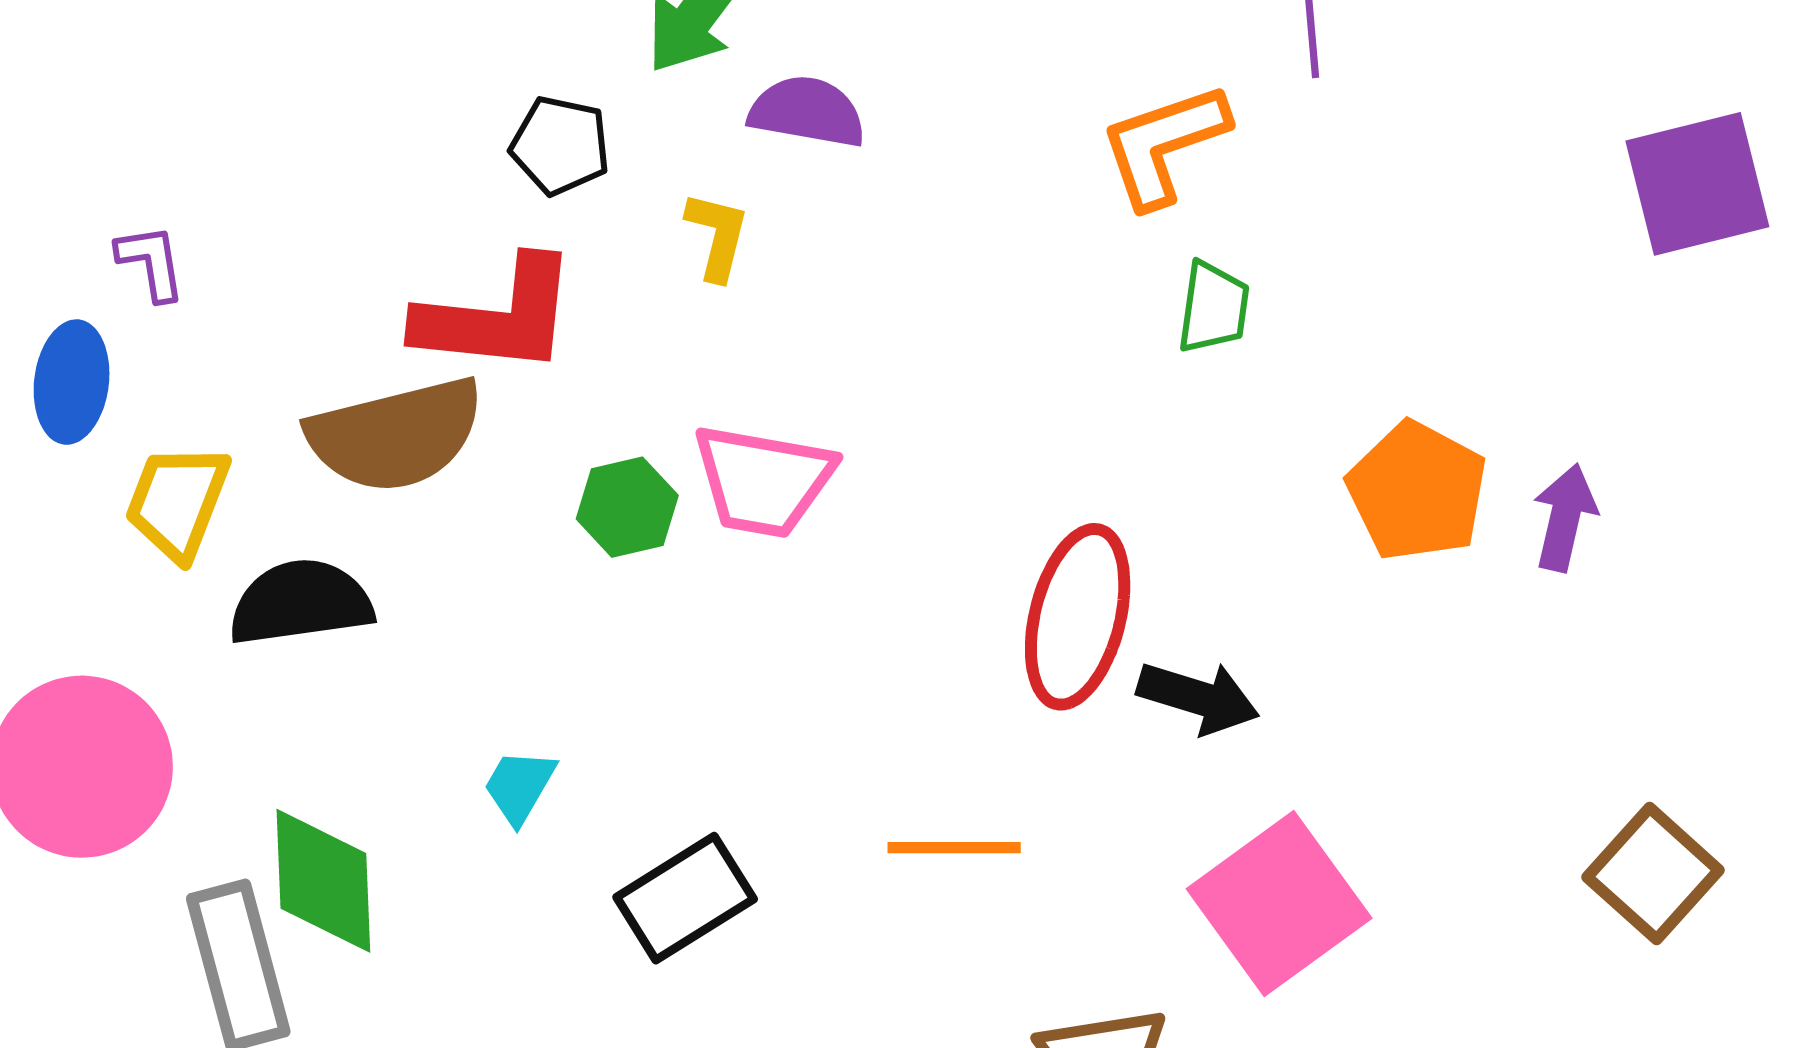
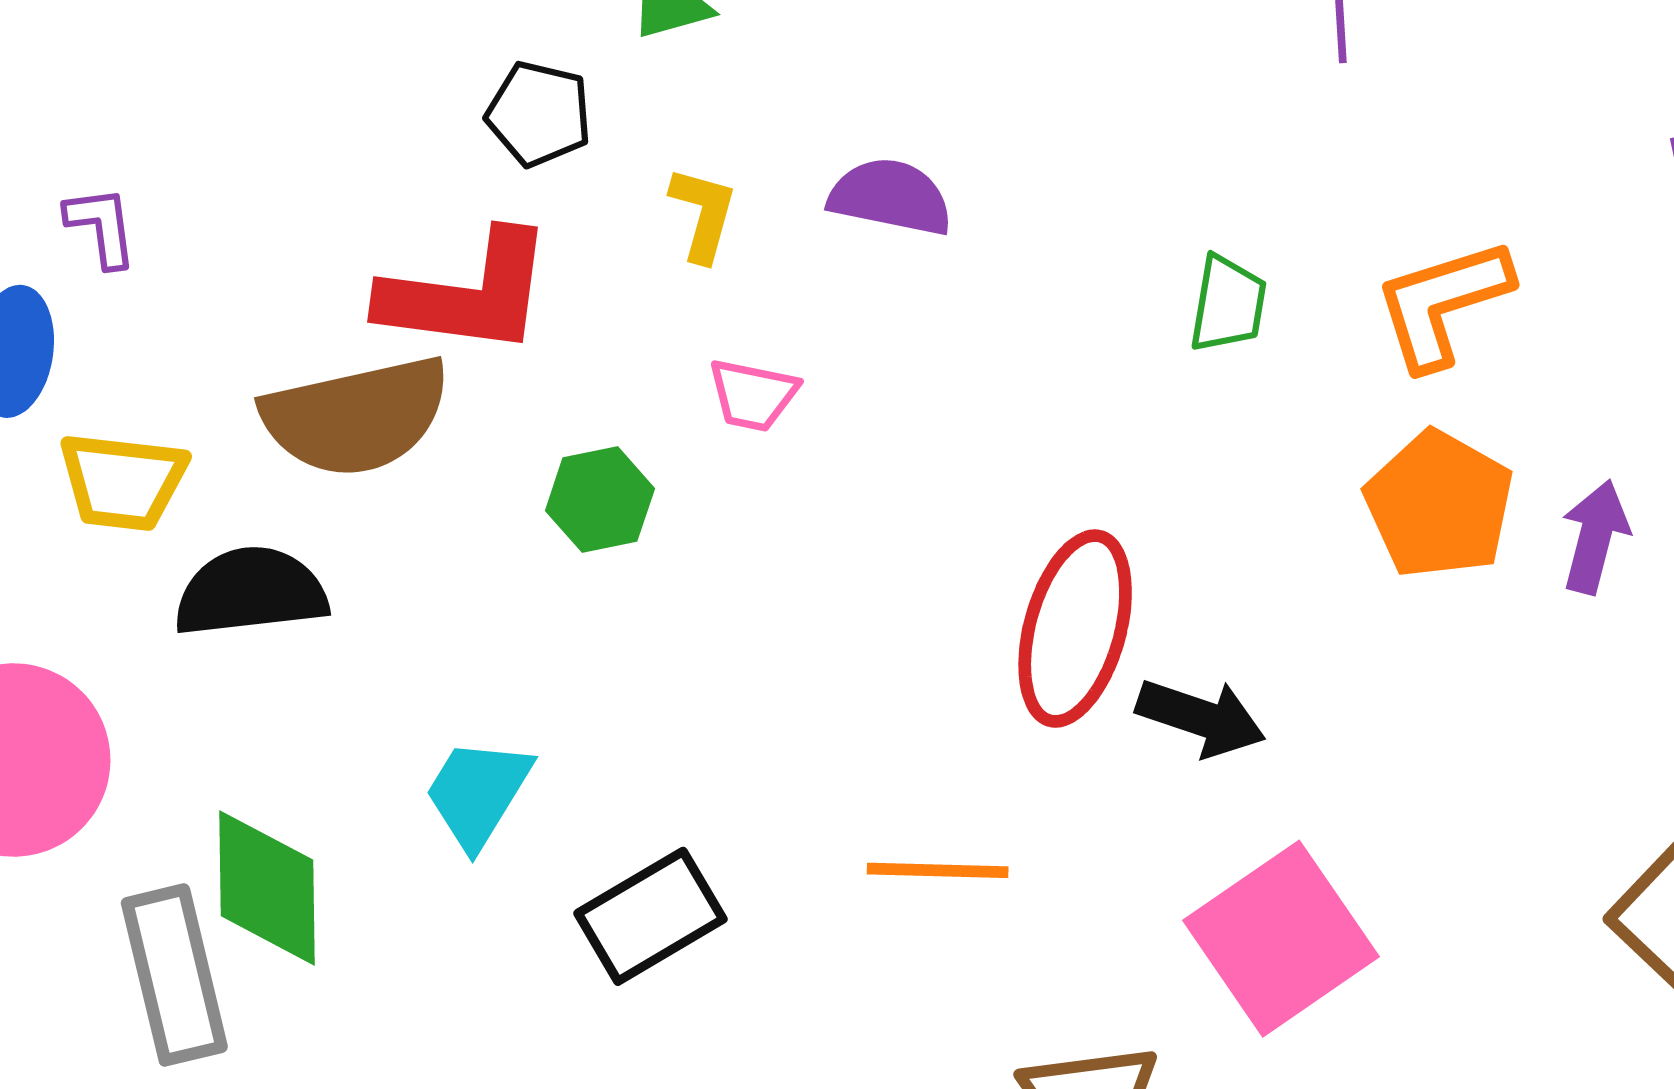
purple semicircle: (807, 112) -> (890, 197), moved
orange L-shape: (1164, 145) -> (1442, 303), moved
pink trapezoid: (763, 481) -> (753, 395), moved, size x0.6
yellow trapezoid: (177, 502) -> (123, 481), turned -106
cyan trapezoid: (519, 786) -> (478, 793), size x1.4

